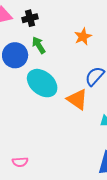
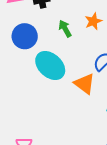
green arrow: (39, 45) -> (65, 29), moved

